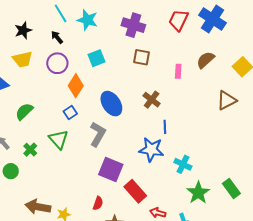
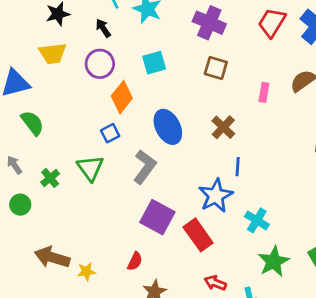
green semicircle: (24, 111) -> (32, 123), moved, turned 90
blue star: (151, 150) -> (216, 196), turned 30
red rectangle: (135, 191) -> (198, 235), moved

